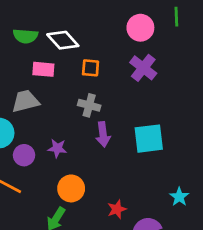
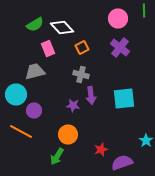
green semicircle: (25, 36) -> (35, 24), turned -36
orange square: (91, 68) -> (82, 48), turned -32
pink rectangle: (43, 69) -> (48, 48), turned 63
purple star: (57, 148) -> (73, 106), moved

